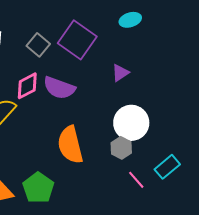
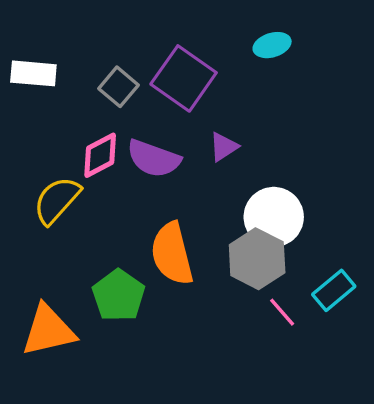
purple triangle: (120, 73) -> (224, 147), moved
gray hexagon: (121, 148) -> (257, 259), size x1.6
green pentagon: (38, 188) -> (119, 295), moved

